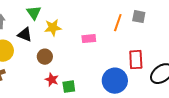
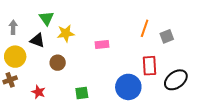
gray square: (139, 17) -> (167, 36), moved, turned -32
orange line: (118, 23) -> (145, 28), moved
red star: (52, 80) -> (38, 92), moved

